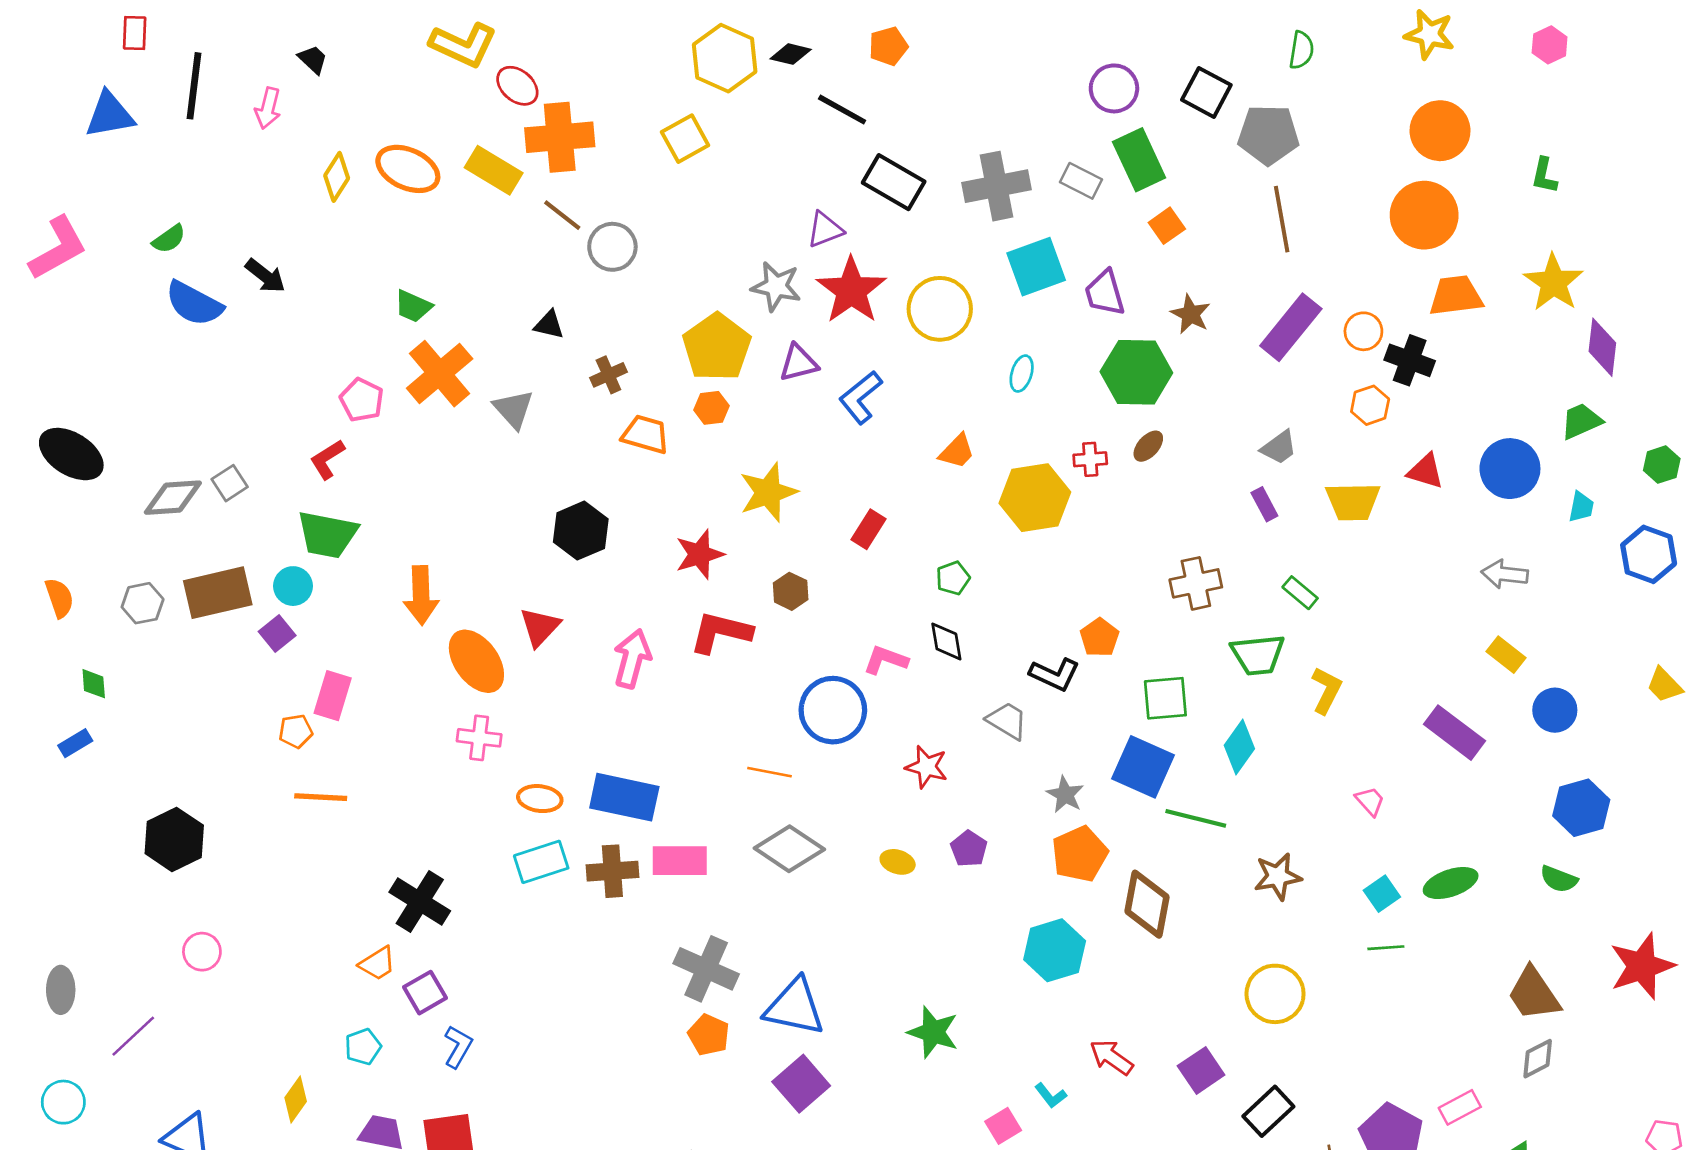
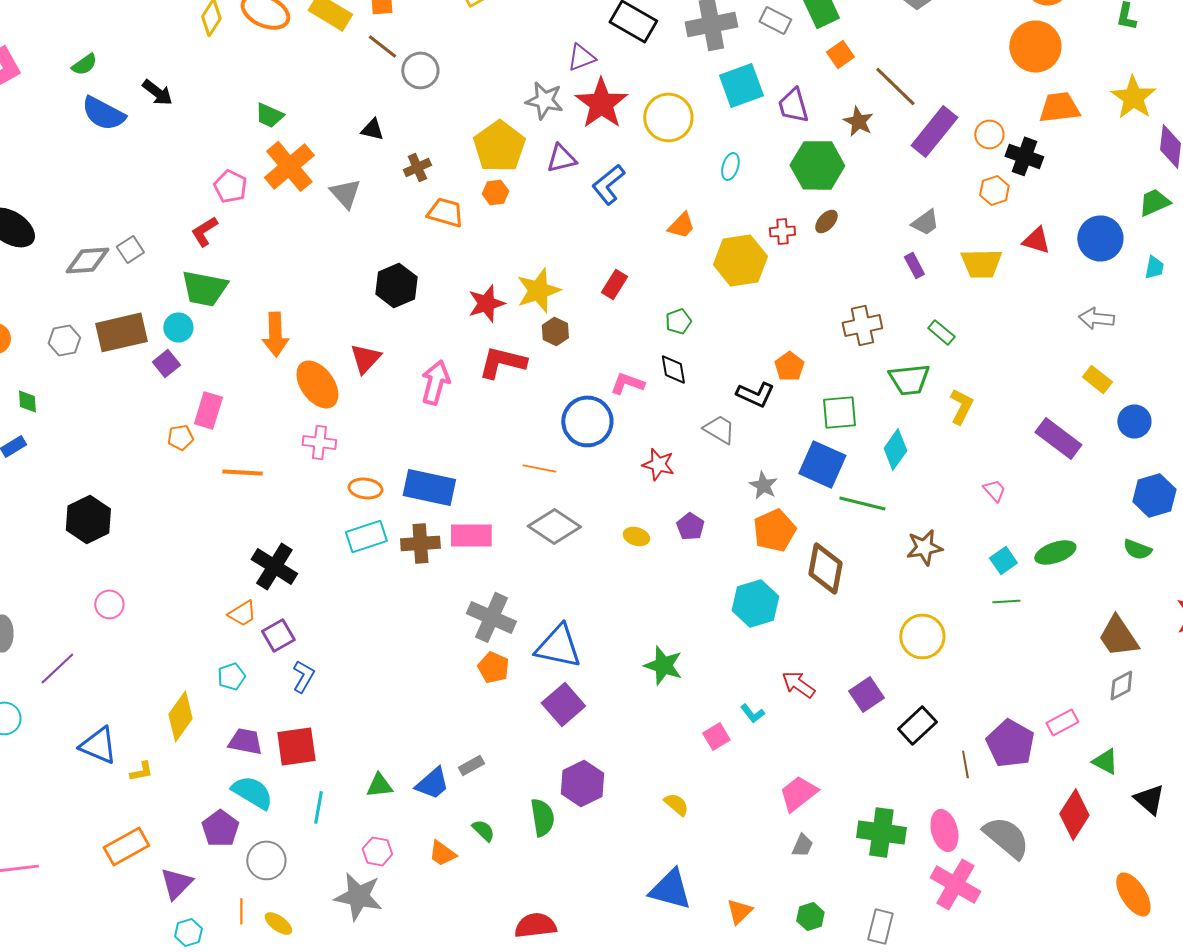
brown line: (1282, 219) -> (895, 86), moved, turned -36
yellow star: (768, 492) -> (538, 290), moved
orange line: (321, 797) -> (242, 472), moved
yellow diamond: (296, 1099) -> (180, 716), size x1.4

